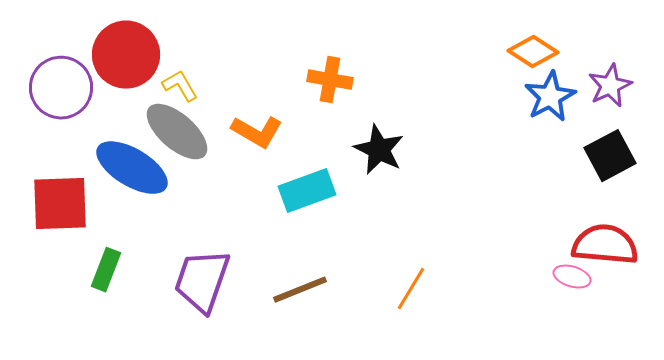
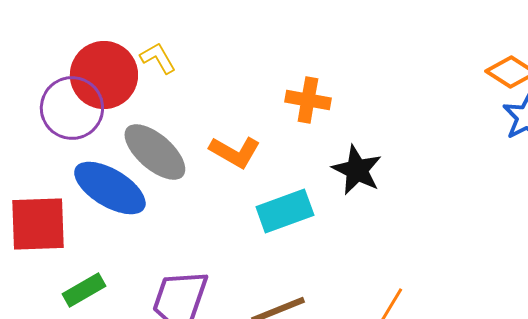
yellow L-shape: (180, 86) -> (158, 58), moved
purple circle: (61, 88) -> (72, 108), moved
green rectangle: (106, 270) -> (84, 290), turned 39

